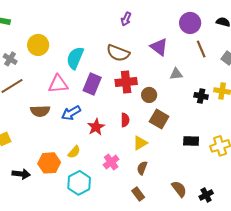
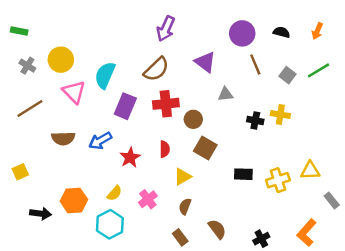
purple arrow: (126, 19) -> (166, 29), size x1.5
brown semicircle: (118, 53) -> (156, 69), turned -65
gray cross: (10, 59) -> (27, 66), moved
pink triangle: (58, 84) -> (74, 92), moved, turned 50
yellow semicircle: (74, 152) -> (115, 193), moved
brown semicircle: (179, 189) -> (217, 229), moved

